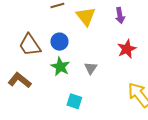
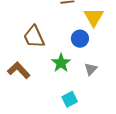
blue circle: (59, 42) -> (80, 39), moved
cyan square: (74, 101) -> (70, 99), turned 35

